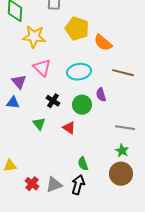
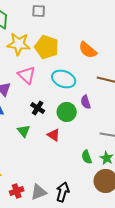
yellow pentagon: (77, 29) -> (47, 47), moved
cyan ellipse: (79, 72) -> (64, 79), turned 30
green semicircle: (83, 164) -> (87, 157), moved
red cross: (32, 184) -> (17, 191), turned 32

